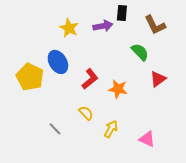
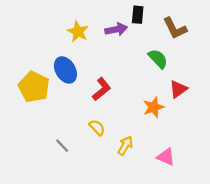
orange star: (118, 89) -> (153, 107), moved, turned -30

